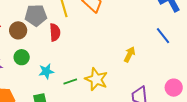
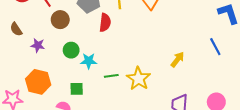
brown circle: (18, 30) -> (60, 20), moved
green circle: (22, 57) -> (71, 50), moved

